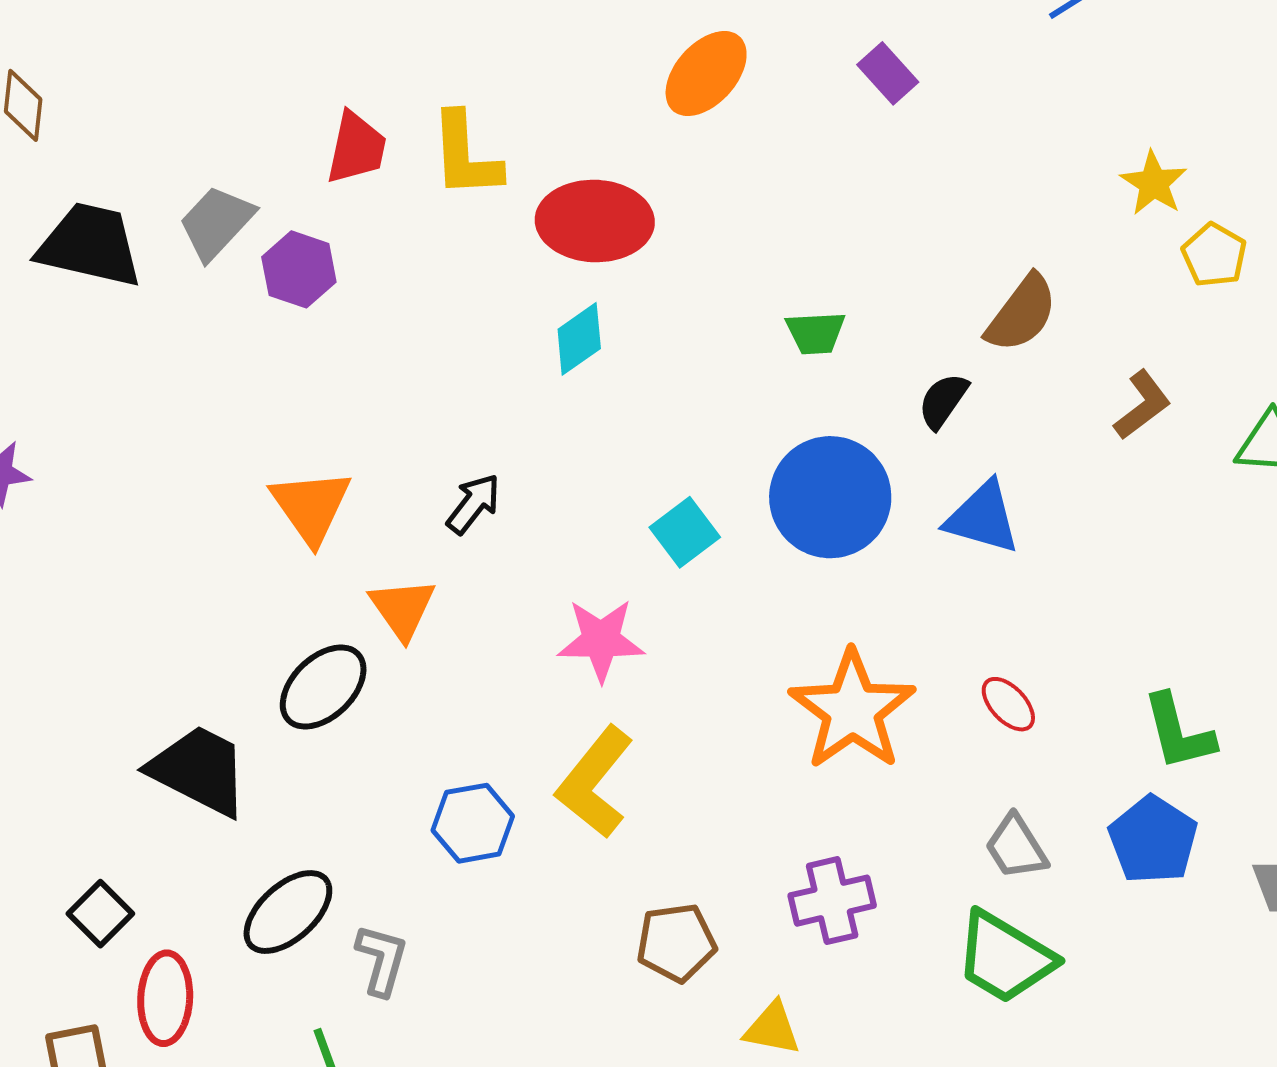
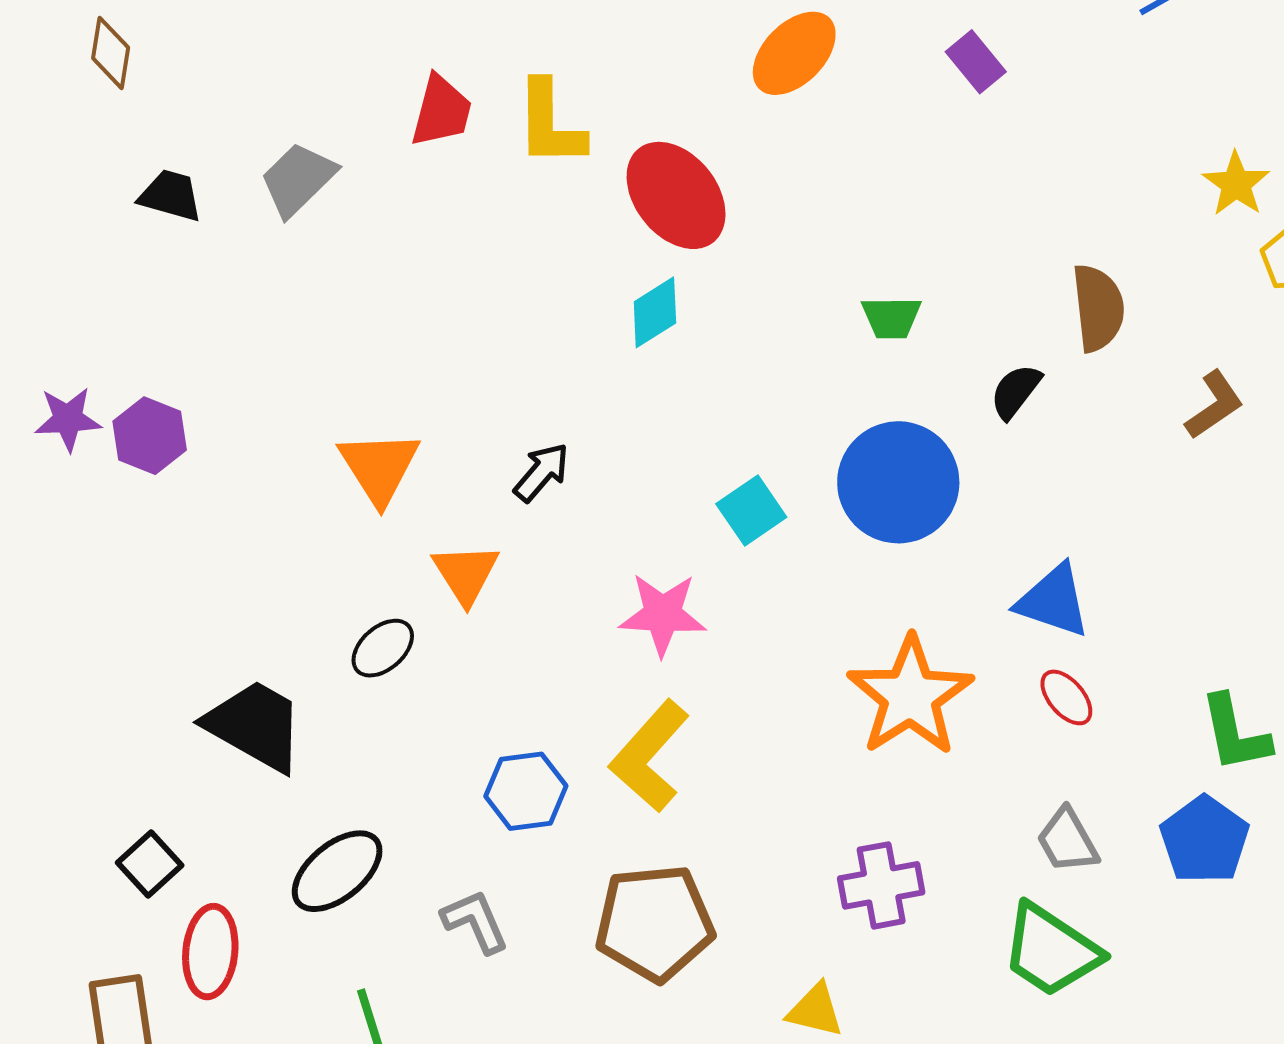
red ellipse: (595, 221) -> (676, 195), turned 47
black trapezoid: (90, 245) -> (171, 196), size x0.6
purple hexagon: (299, 269) -> (150, 436), moved
brown semicircle: (1022, 313) -> (1098, 308), turned -46
blue triangle: (983, 518) -> (1053, 601), moved
black ellipse: (323, 687) -> (383, 648), size x0.7
brown pentagon: (676, 943) -> (655, 923), moved, size x1.5
gray L-shape: (382, 960) -> (475, 921), moved, turned -42

